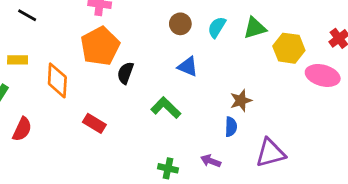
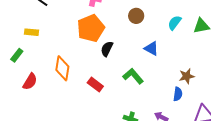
brown circle: (180, 24) -> (136, 16), moved
orange diamond: (57, 80) -> (62, 68), moved
red rectangle: (94, 123) -> (95, 84), moved

